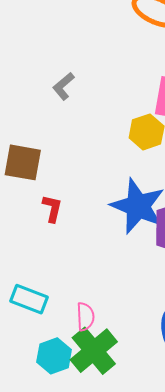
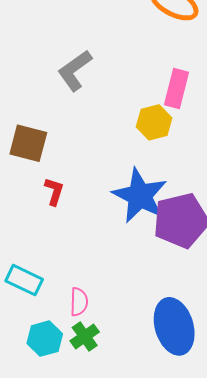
gray L-shape: (63, 86) -> (75, 70), size x1.5
green cross: (94, 351) -> (85, 336), size x0.6

